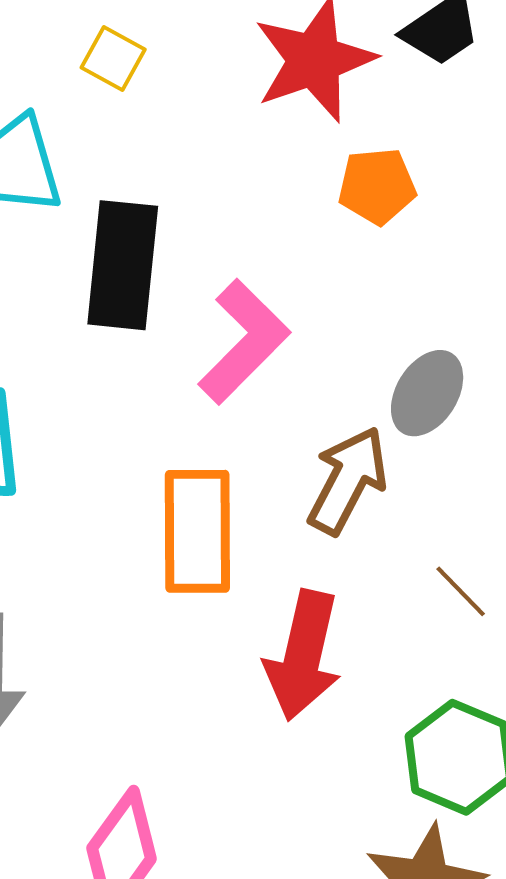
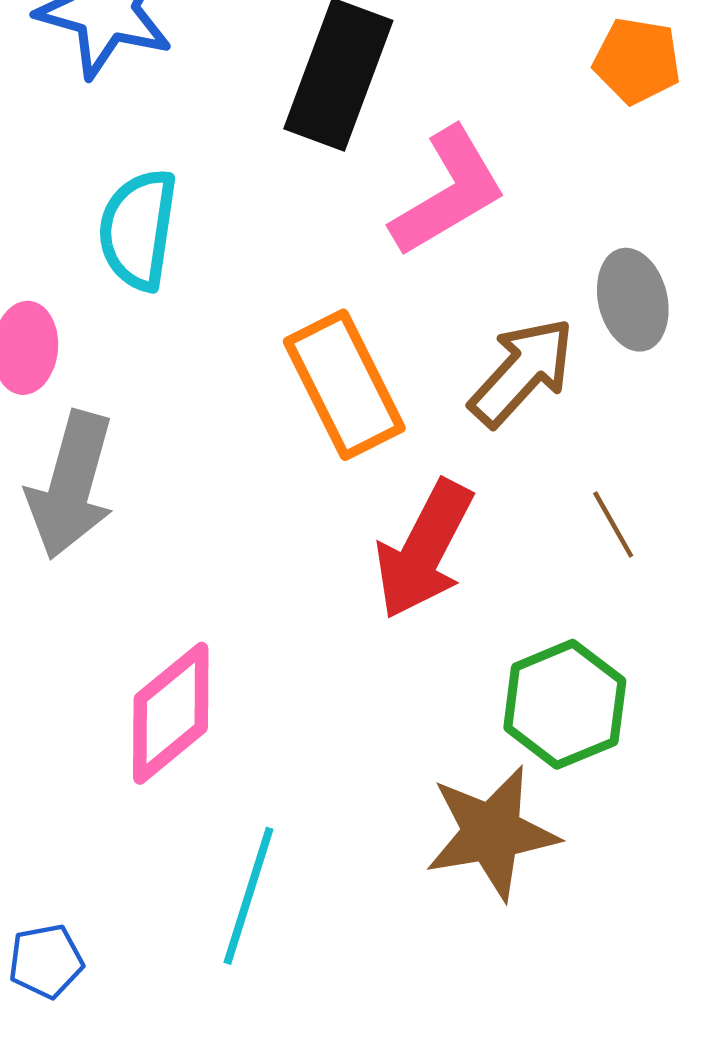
gray ellipse: (427, 393) -> (633, 300), turned -60
orange rectangle: (197, 531) -> (344, 385), turned -41

